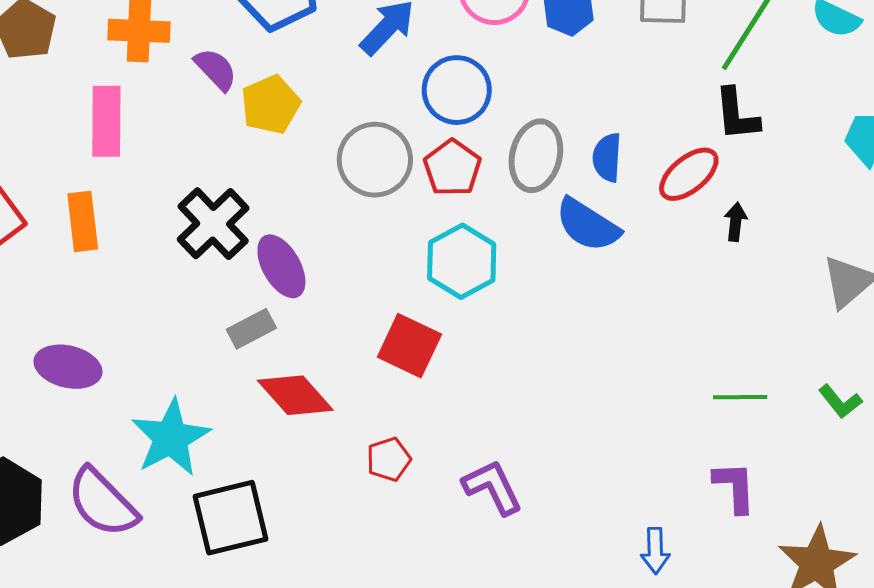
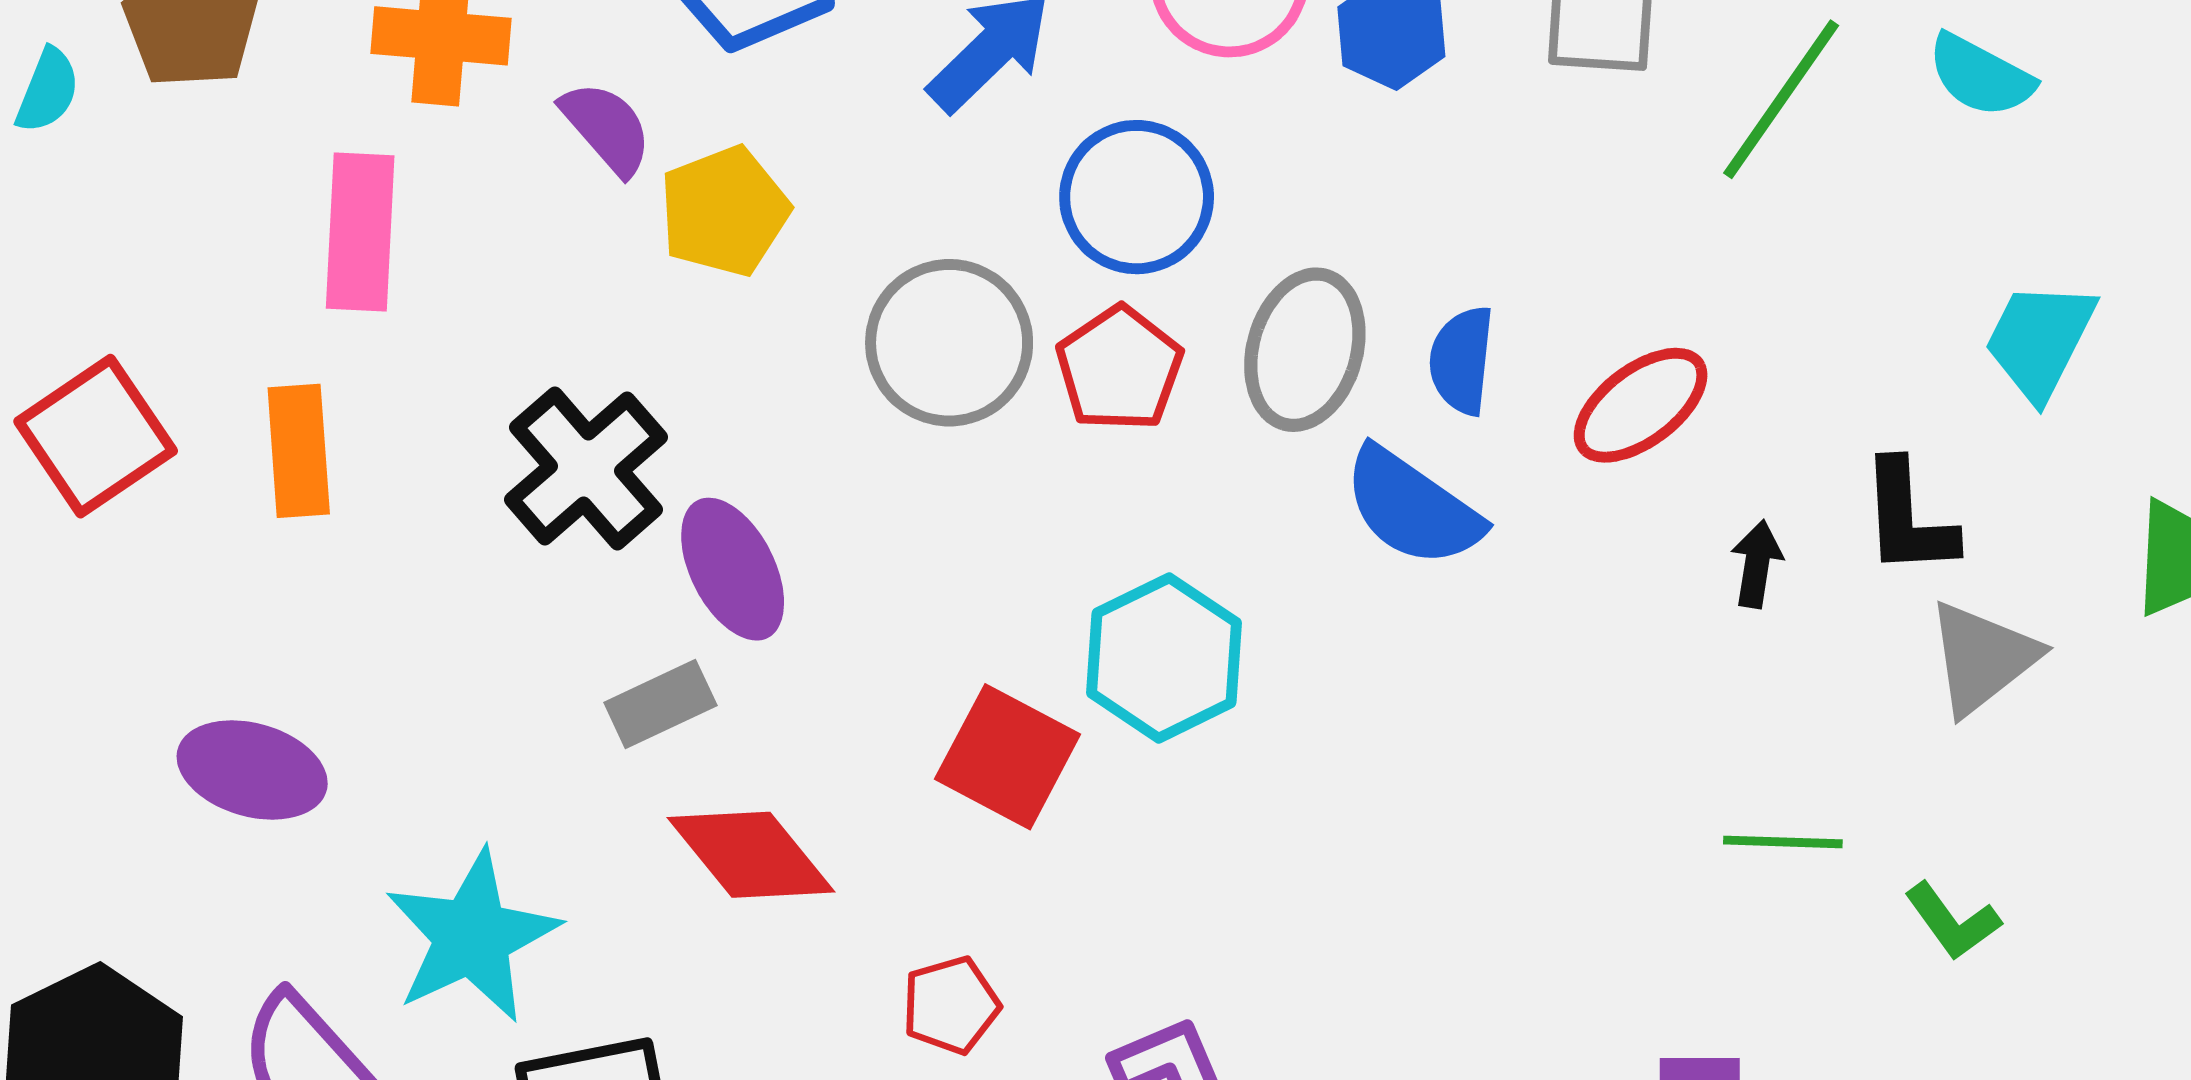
black L-shape: (737, 114) -> (1908, 518), moved
black arrow: (736, 222) -> (1757, 564), moved
cyan hexagon: (462, 261) -> (1164, 658), moved
green line: (740, 397) -> (1783, 842), moved

